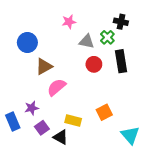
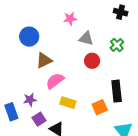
black cross: (121, 22) -> (121, 12), moved
green cross: (107, 37) -> (117, 45), moved
black rectangle: (121, 61) -> (117, 91), moved
yellow rectangle: (73, 120) -> (68, 103), moved

